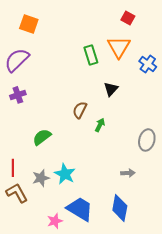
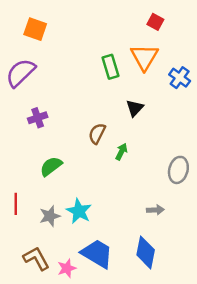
purple cross: (18, 95) -> (38, 118), moved
brown L-shape: (17, 193) -> (36, 258), moved

